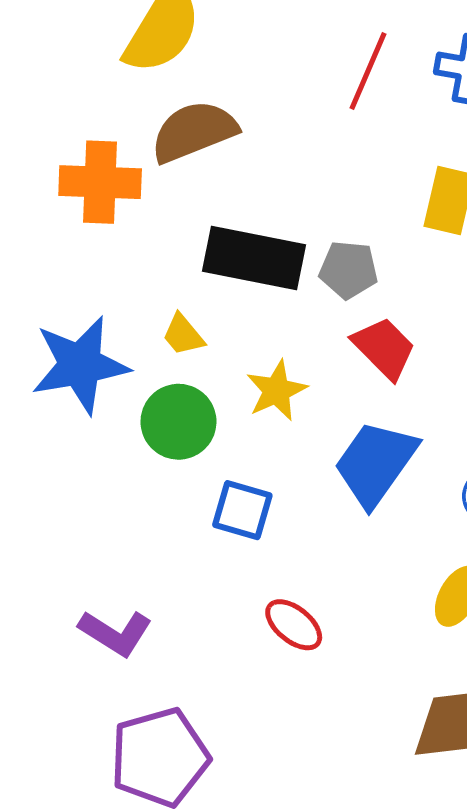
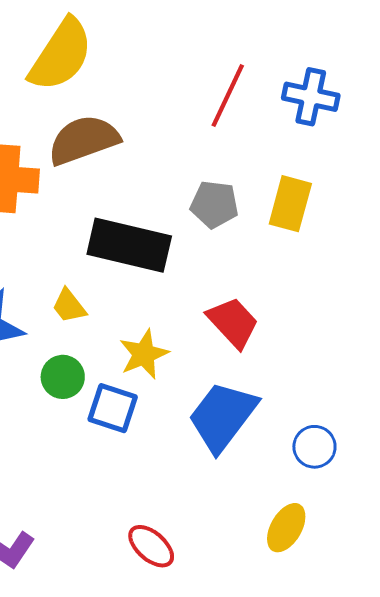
gray pentagon: (349, 270) -> (214, 204), moved
green circle: (178, 422) -> (63, 377), size x0.7
blue square: (242, 510) -> (113, 408), moved

